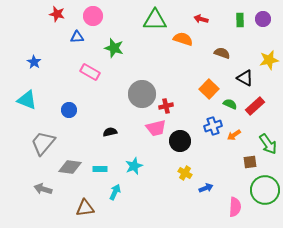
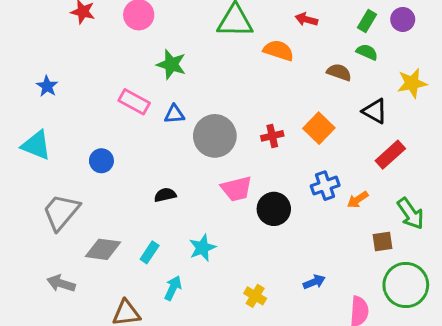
green rectangle: (240, 20) -> (367, 21), turned 32
blue triangle: (77, 37) -> (174, 114), moved
green semicircle: (230, 104) -> (367, 52), moved
red cross: (166, 106) -> (272, 136), moved
cyan rectangle: (100, 169) -> (150, 252), turned -56
yellow cross: (185, 173) -> (255, 296), moved

